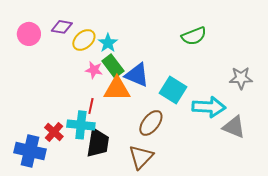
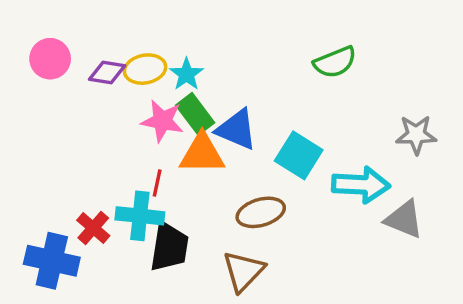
purple diamond: (62, 27) -> (107, 73), moved
yellow ellipse: (84, 40) -> (145, 69), turned 30
pink star: (94, 70) -> (162, 121), size x1.4
brown ellipse: (151, 123) -> (261, 212), turned 36

